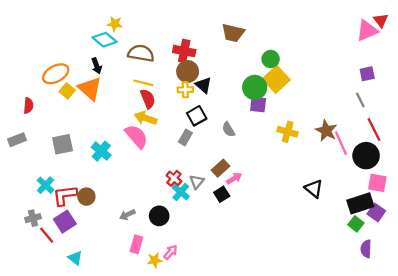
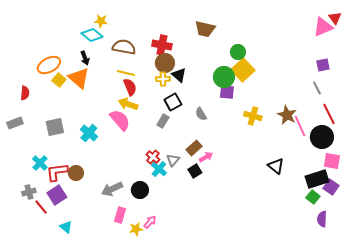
gray arrow: (127, 215) -> (112, 189), size x1.5

